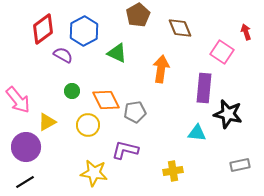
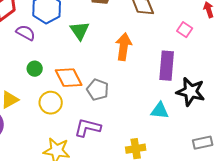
pink square: (222, 52) -> (185, 30), size x0.7
green triangle: (117, 53) -> (80, 31), turned 30
gray pentagon: (135, 112) -> (98, 90), turned 30

